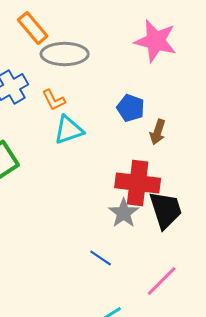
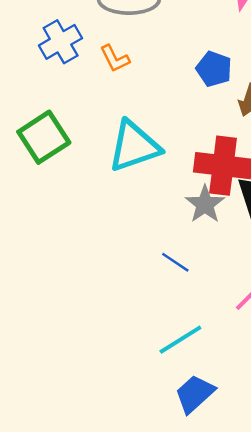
cyan triangle: (69, 130) -> (134, 146), moved, size x1.4

